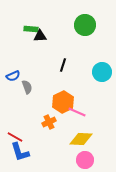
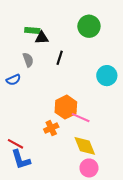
black line: (63, 65) -> (60, 58), moved
gray semicircle: (27, 87) -> (28, 60), moved
yellow diamond: (81, 139) -> (85, 146), turned 65

